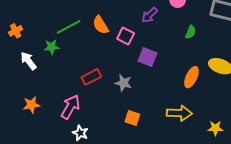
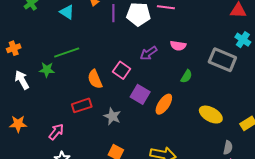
orange semicircle: (101, 25) -> (95, 79), moved
orange ellipse: (191, 77) -> (164, 104), moved
pink arrow: (70, 107) -> (56, 132), size x0.7

